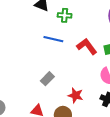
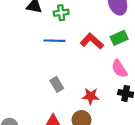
gray rectangle: (47, 79) -> (57, 84), turned -64

